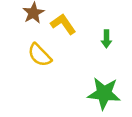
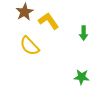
green star: (104, 93) -> (82, 77), size x0.6

